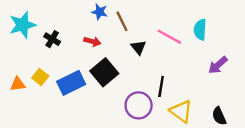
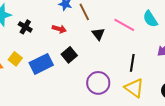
cyan semicircle: (200, 30) -> (150, 19), turned -36
black square: (104, 72) -> (69, 55), size x0.7
black line: (161, 86) -> (132, 63), moved

